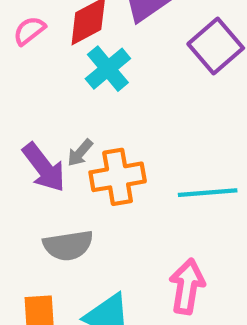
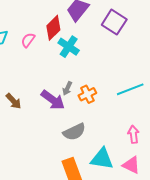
orange cross: (118, 177) -> (87, 94), size x0.7
pink arrow: (187, 286) -> (133, 134), size x0.7

